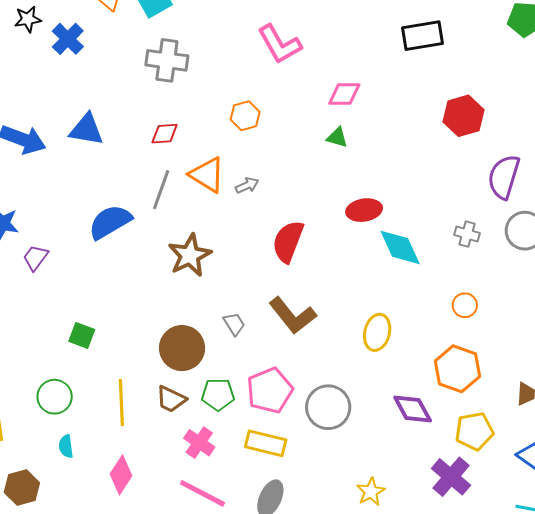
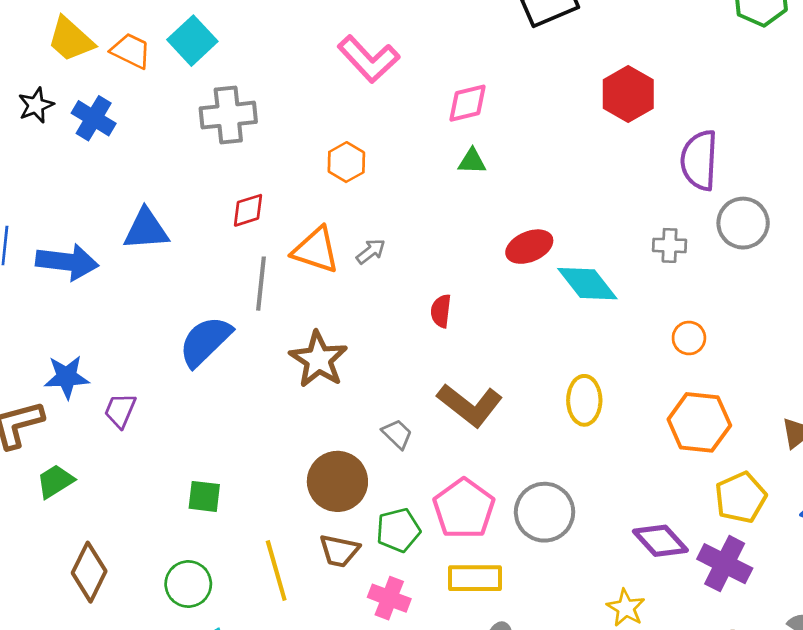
red semicircle: (288, 242) -> (441, 311), size x0.6
purple diamond: (413, 409) -> (660, 541), moved

